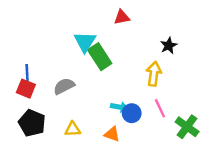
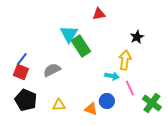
blue line: (27, 73) -> (22, 59), turned 40
cyan arrow: (119, 107) -> (112, 76), moved
blue circle: (132, 113) -> (107, 101), moved

